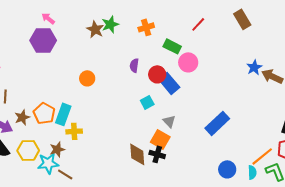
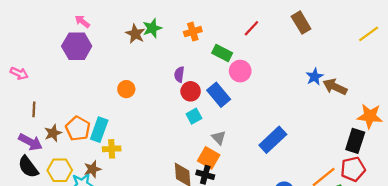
red circle: (157, 74) -> (191, 91), moved

